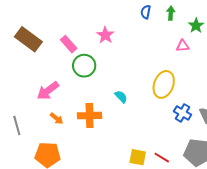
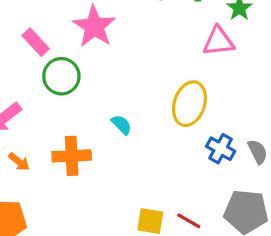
pink star: (105, 35) -> (94, 26), size x1.5
pink triangle: (183, 46) -> (219, 41), size x1.5

